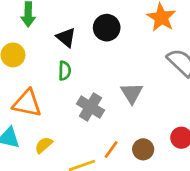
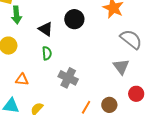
gray triangle: (132, 93) -> (121, 67), moved
orange triangle: (27, 103) -> (22, 80), size x0.6

